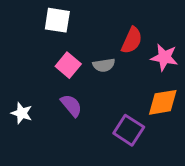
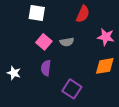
red semicircle: (132, 40) -> (83, 14), moved
purple semicircle: (71, 105) -> (46, 68), turned -133
purple square: (129, 130) -> (72, 89), moved

